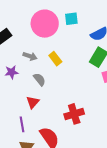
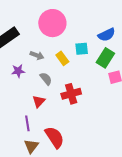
cyan square: (71, 19) -> (82, 49), moved
red cross: (74, 114) -> (71, 94), moved

